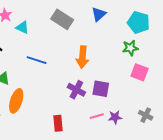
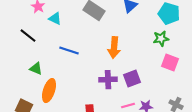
purple square: (101, 89) -> (132, 79), turned -30
purple cross: (76, 90) -> (108, 80), turned -30

